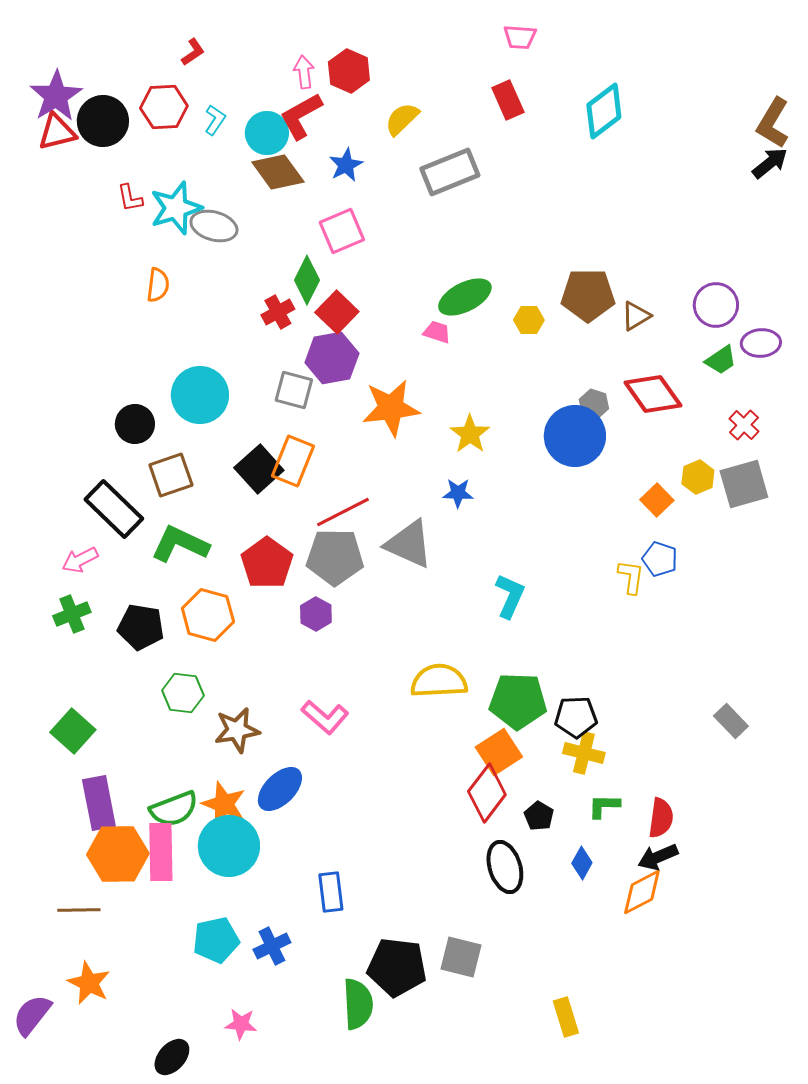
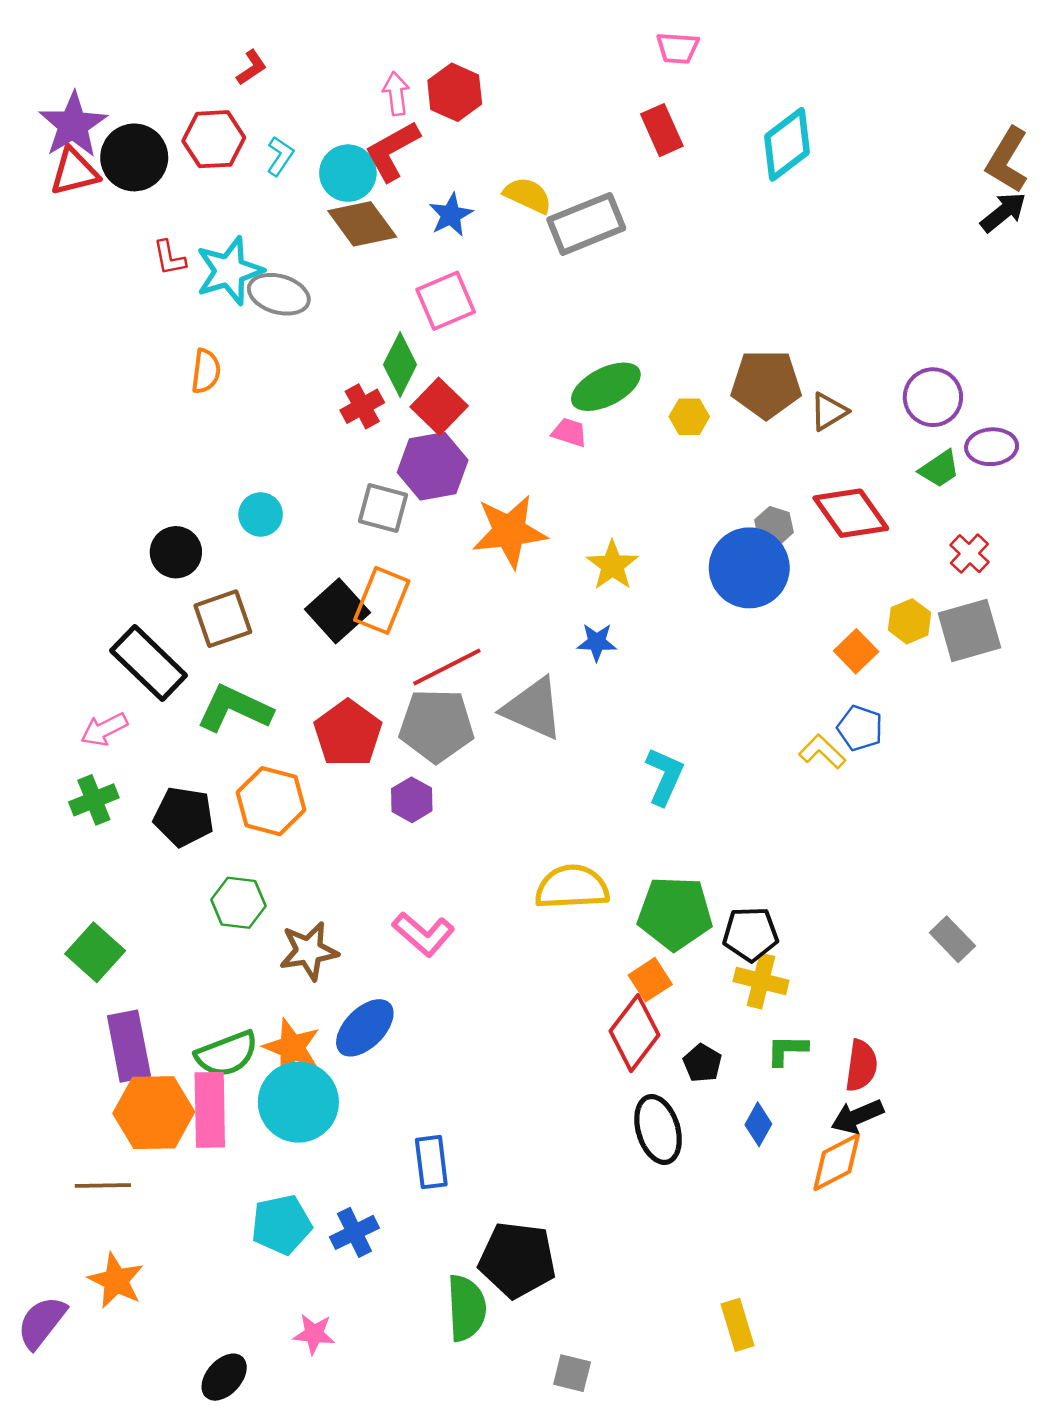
yellow semicircle: (402, 119) -> (528, 195), moved, turned 69
cyan circle: (200, 395) -> (261, 514), size x0.6
yellow L-shape: (631, 577) -> (822, 752), turned -54
orange square: (499, 752) -> (650, 980), size x0.7
gray square: (461, 957) -> (572, 1373), moved, size x0.7

